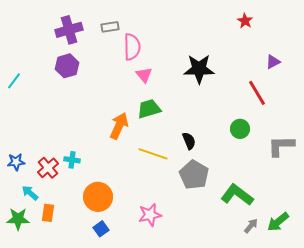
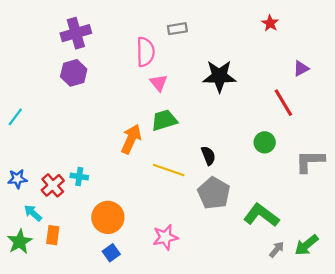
gray rectangle: (110, 27) -> (177, 29), moved
cyan line: (14, 81) -> (15, 117), moved
green star: (18, 219) -> (20, 242), turned -30

